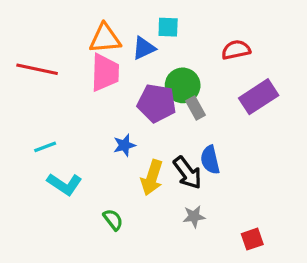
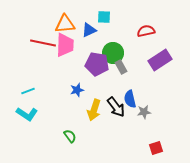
red line: (37, 69) -> (43, 43), moved
cyan L-shape: (65, 184) -> (27, 114), moved
gray star: (194, 216) -> (144, 112), moved

